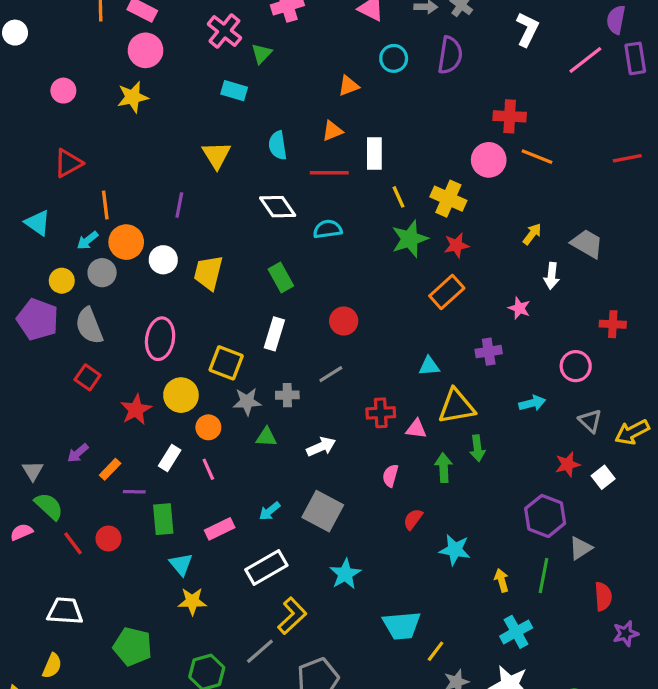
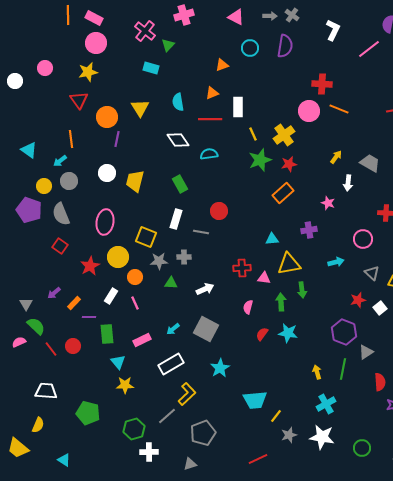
white circle: (15, 33) -> (15, 81), moved
red triangle: (68, 163) -> (79, 100), moved, turned -36
yellow cross: (448, 199) -> (284, 135), turned 30
orange circle: (126, 242) -> (107, 117), moved
gray line: (331, 374) -> (201, 232), moved, turned 42
cyan star: (455, 550) -> (288, 333), moved

